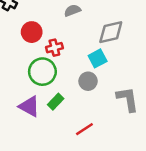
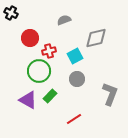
cyan square: (98, 58) -> (75, 56), moved
gray L-shape: (128, 99) -> (110, 94), turned 30

